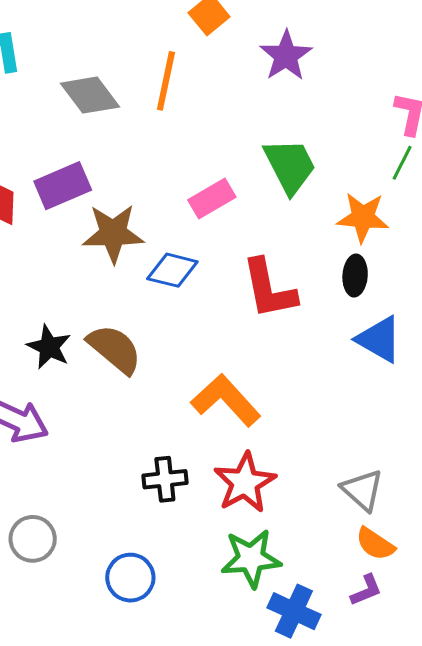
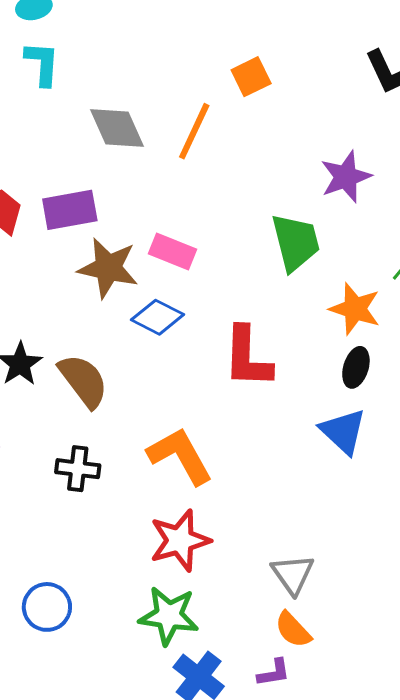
purple star: (286, 56) -> (346, 177), moved
pink rectangle: (212, 199) -> (173, 251), moved, turned 39
black ellipse: (355, 276) -> (356, 367), moved
black cross: (165, 479) -> (78, 469), moved

